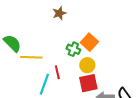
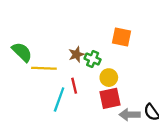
brown star: (59, 13) -> (76, 54), moved
orange square: (89, 42) -> (122, 37), moved, turned -30

